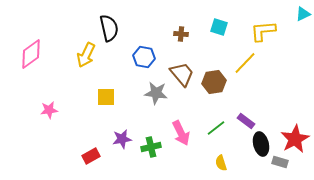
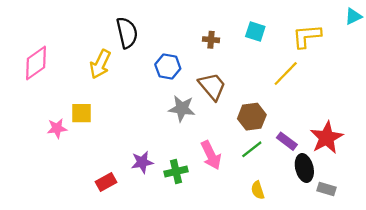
brown hexagon: (214, 82) -> (252, 117), moved
yellow square: (106, 97) -> (81, 113), moved
red star: (295, 139) -> (327, 138), moved

